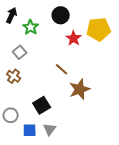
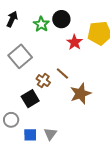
green star: (31, 27) -> (41, 24), moved
gray square: (20, 52) -> (20, 56), size x1.6
brown cross: (14, 76) -> (43, 81), moved
black square: (42, 105) -> (30, 99), moved

